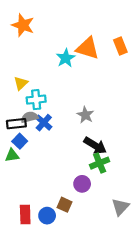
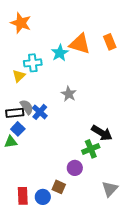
cyan cross: (36, 100) -> (33, 63), moved
gray star: (85, 115) -> (69, 94), moved
gray semicircle: (30, 117) -> (27, 107), turned 70
black arrow: (95, 146) -> (102, 133), moved

